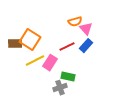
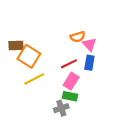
brown rectangle: (15, 44) -> (16, 45), moved
blue rectangle: (86, 46) -> (89, 63), turned -32
pink rectangle: (50, 63) -> (71, 81), moved

